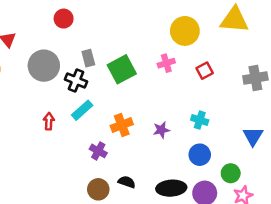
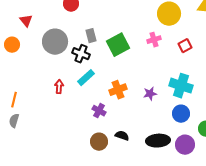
cyan cross: (200, 120) -> (181, 86), size x1.6

